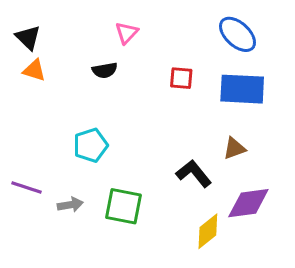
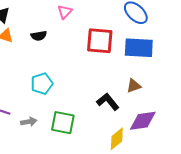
black semicircle: (105, 70) -> (39, 36), moved
red square: (181, 78) -> (100, 41), size x1.8

